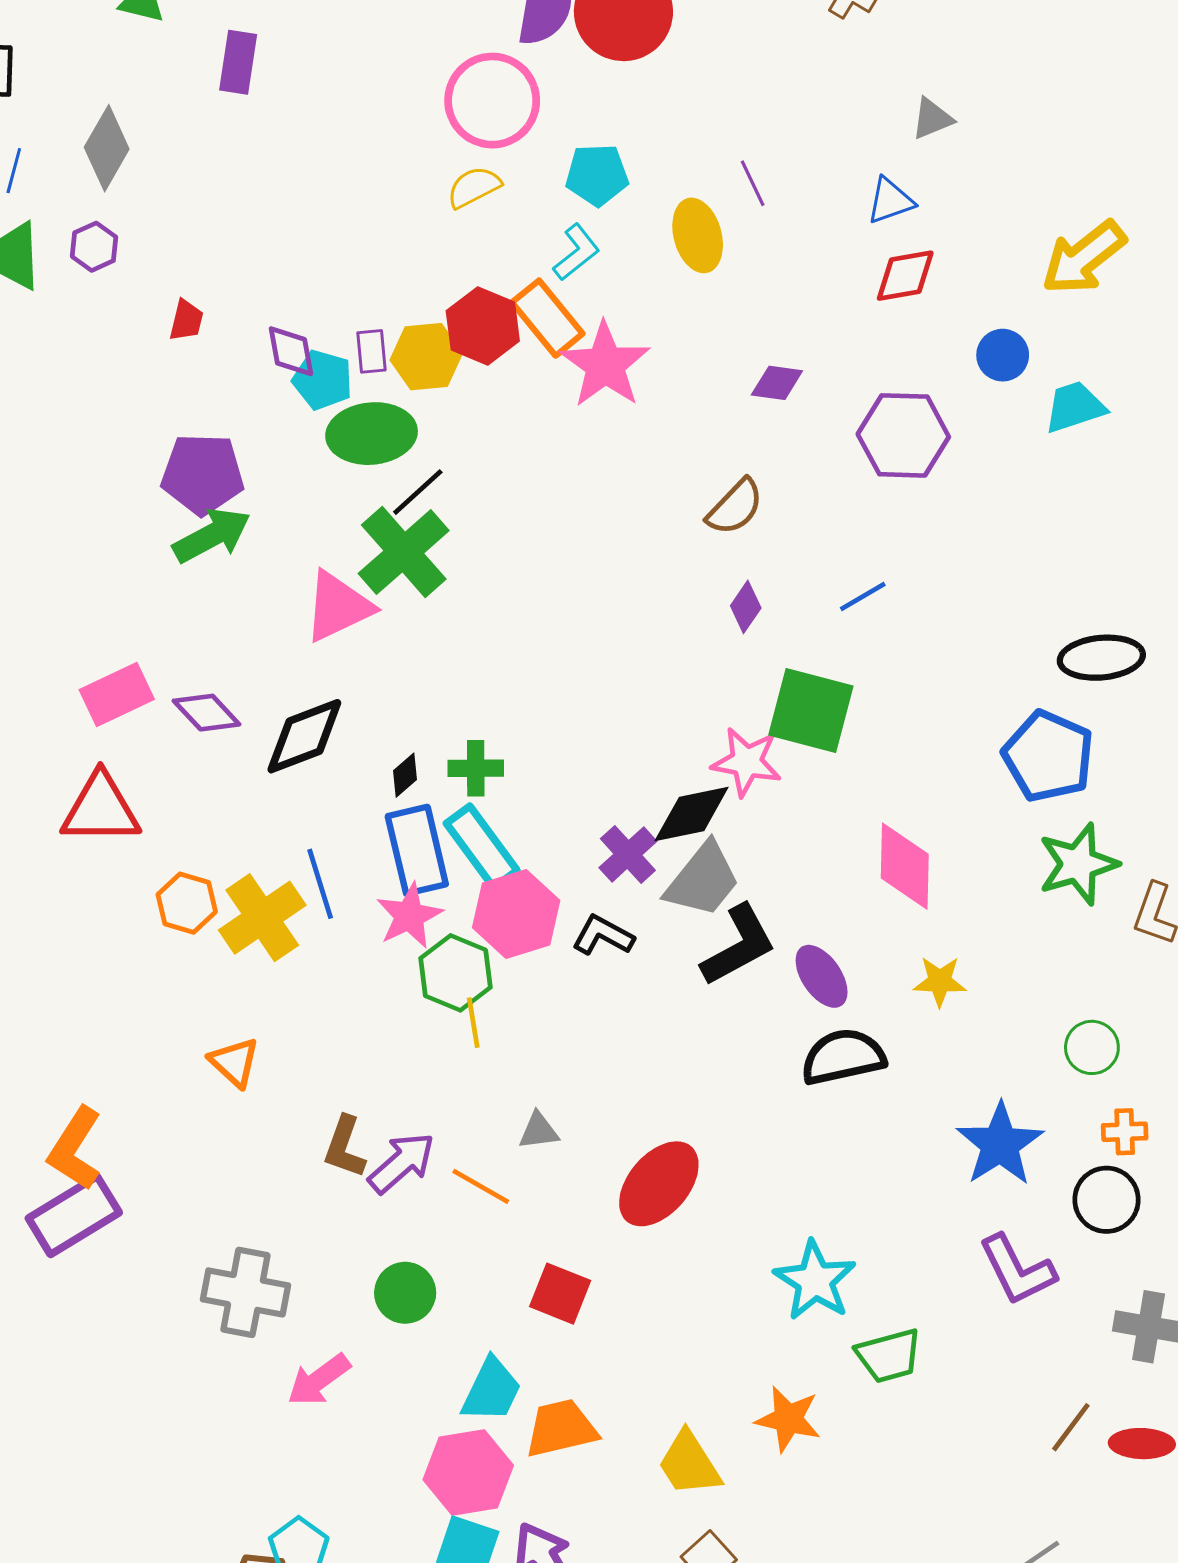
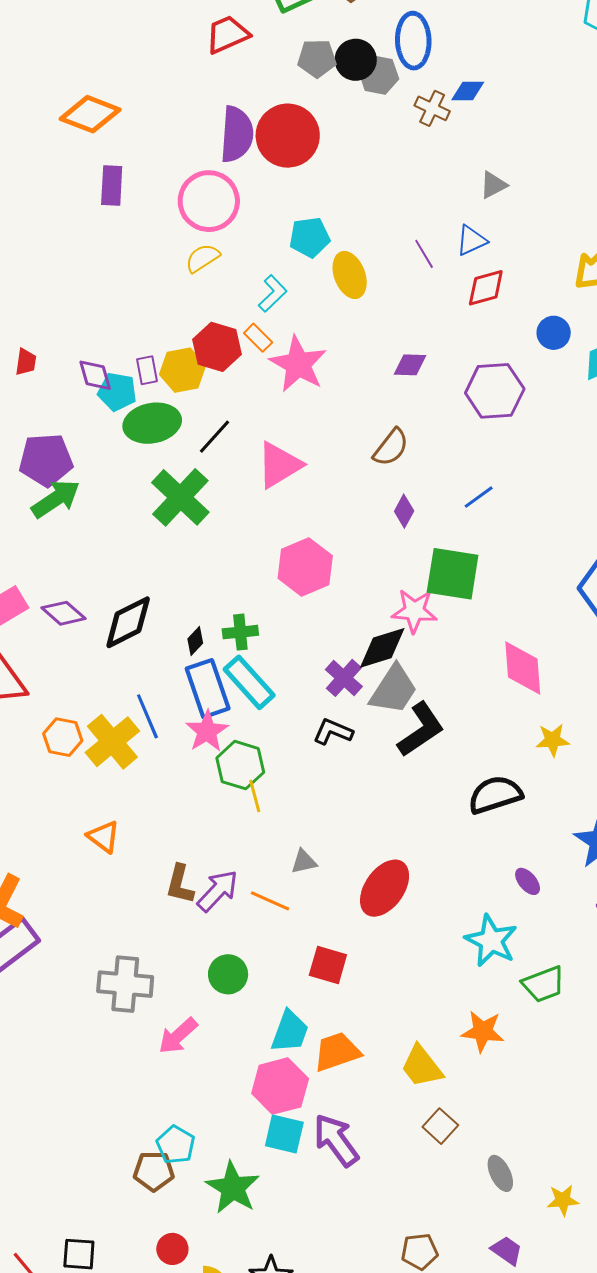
purple rectangle: (238, 62) -> (112, 186), moved
cyan pentagon: (597, 175) -> (310, 237), moved
purple line: (753, 183) -> (424, 254), moved
orange rectangle: (547, 318) -> (258, 338), size x0.6
black line: (418, 492) -> (214, 437), moved
pink triangle: (338, 607) -> (279, 465), moved
pink hexagon: (516, 914) -> (305, 567), moved
purple ellipse: (822, 976) -> (528, 881), moved, size x0.7

